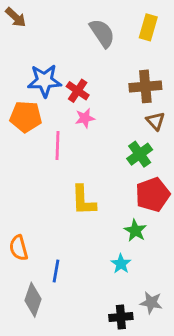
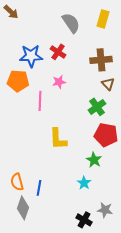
red cross: (78, 91) -> (58, 52), moved
red pentagon: (153, 195) -> (106, 135), turned 30
orange semicircle: (19, 248) -> (17, 182), moved
black cross: (121, 317) -> (84, 220), turned 35

